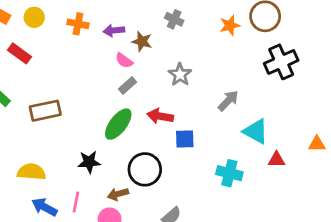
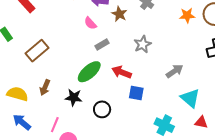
pink semicircle: (124, 61) -> (90, 23), moved
brown rectangle: (45, 111) -> (37, 51), turned -40
black star: (89, 162) -> (74, 97), moved
black circle: (145, 169) -> (102, 109), size x0.7
brown arrow: (118, 194) -> (45, 87), moved, turned -63
pink line: (76, 202) -> (55, 125), moved

